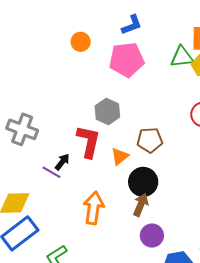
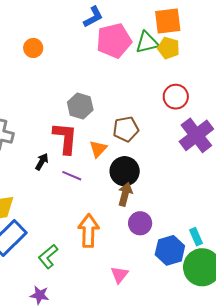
orange circle: (81, 42) -> (33, 48), moved
pink pentagon: (127, 60) -> (114, 41), moved
purple line: (52, 172) -> (72, 176), moved
orange arrow: (93, 208) -> (88, 231), moved

